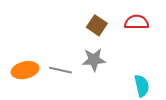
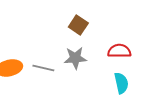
red semicircle: (137, 22) -> (119, 51), moved

